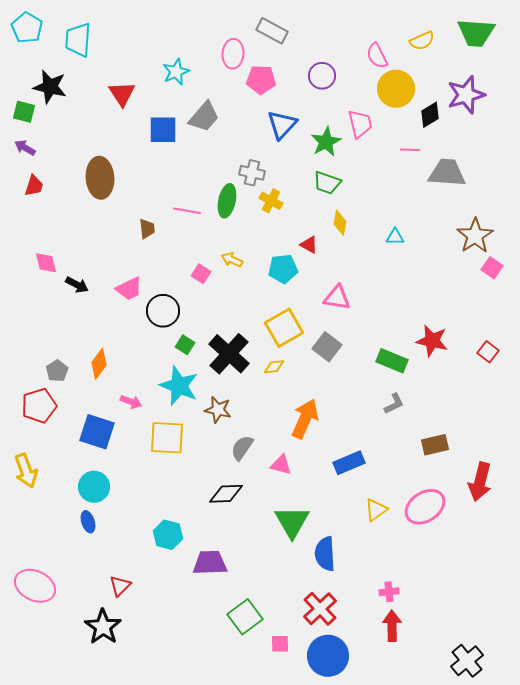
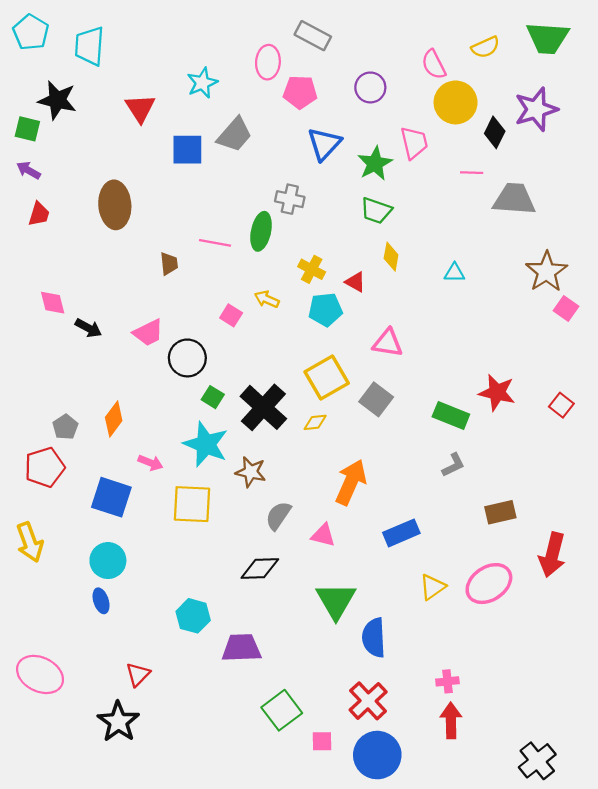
black diamond: (430, 115) -> (495, 132), turned -32
yellow cross: (271, 201) -> (312, 269), moved

